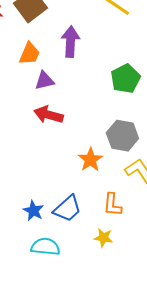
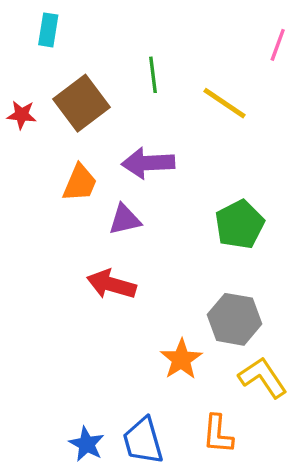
purple arrow: (70, 42) -> (148, 163), turned -96
purple triangle: (44, 81) -> (125, 220), moved
blue trapezoid: (67, 209) -> (143, 441), turned 116

